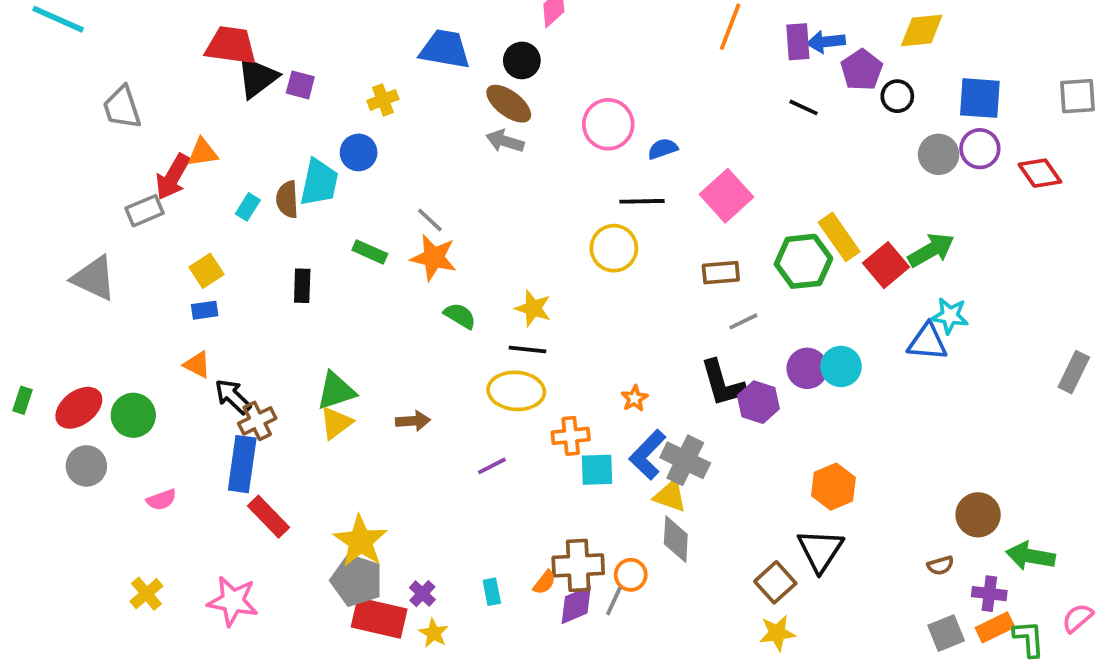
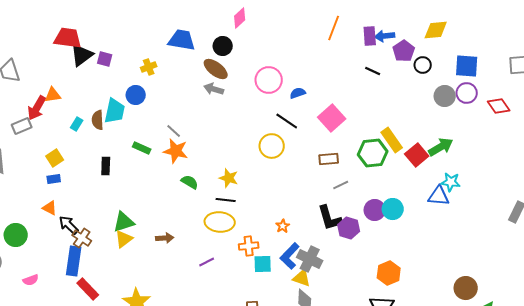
black line: (642, 201) -> (287, 121), turned 35
brown cross: (257, 421) -> (82, 238), turned -30

